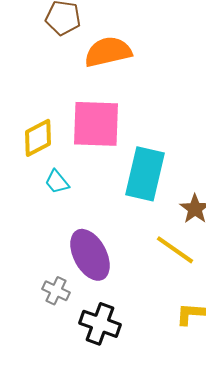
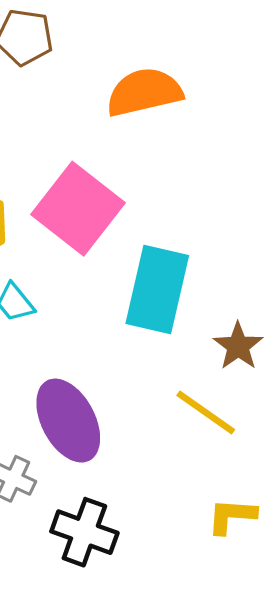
orange semicircle: (108, 52) -> (144, 92), moved
pink square: (96, 124) -> (78, 209), turned 36

